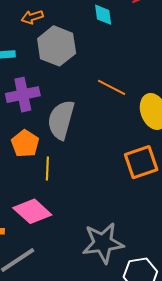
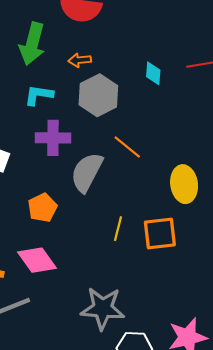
orange line: (112, 87) -> (127, 147), moved
orange pentagon: (25, 144) -> (42, 208), moved
yellow line: (47, 169) -> (118, 229), moved

